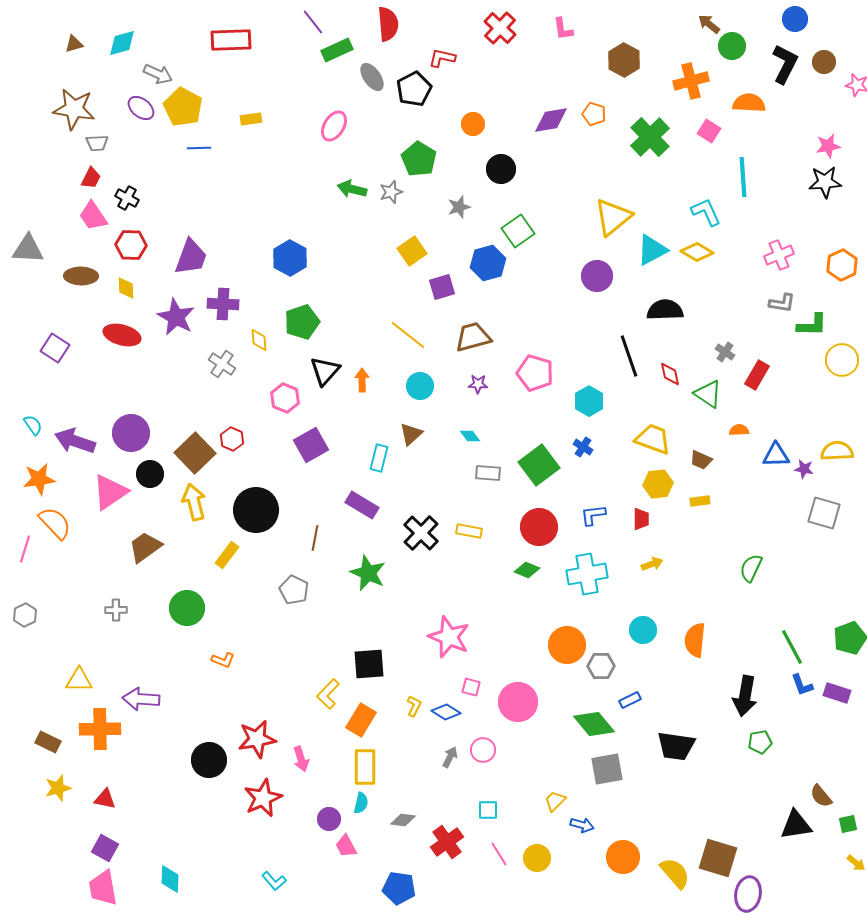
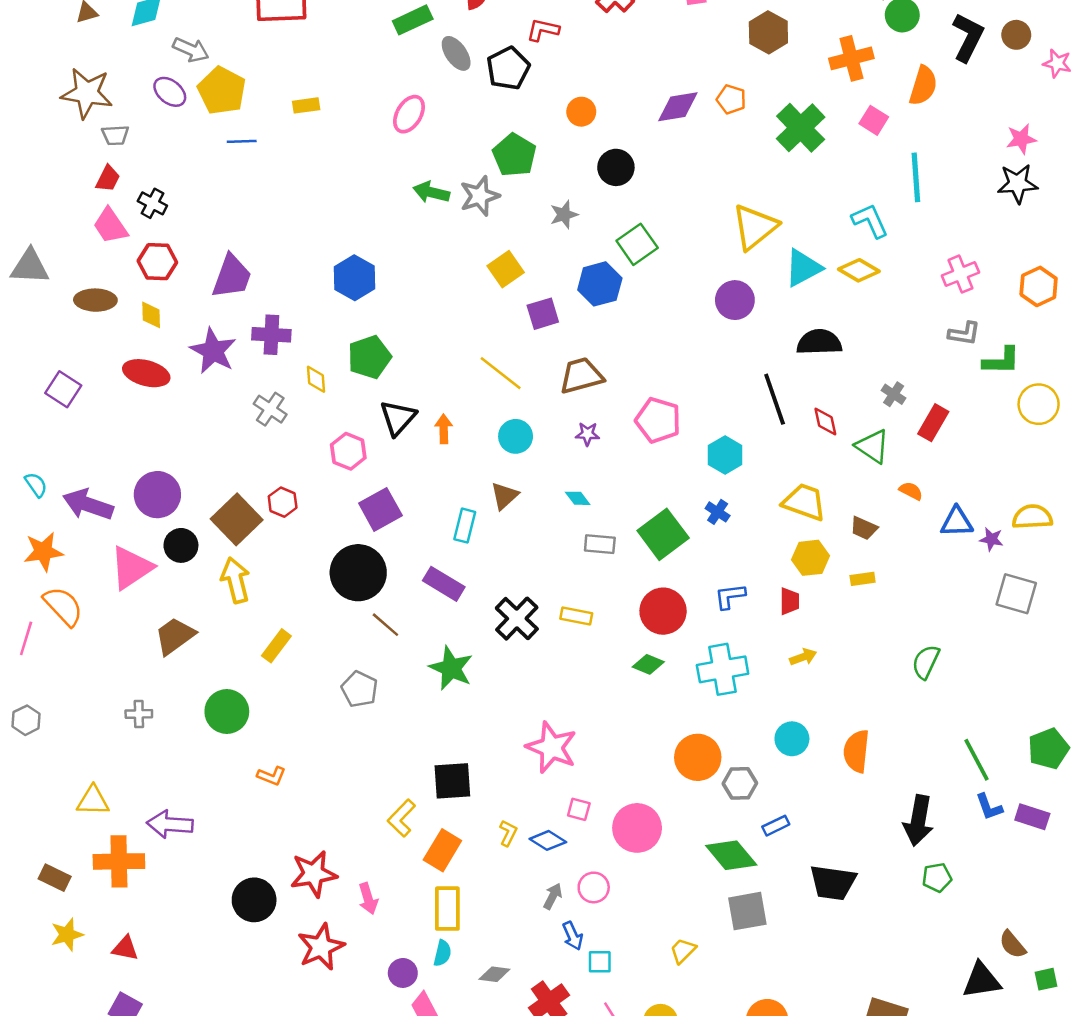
orange semicircle: (749, 103) -> (923, 86), turned 104
gray star: (391, 192) -> (480, 196), size x1.4
orange semicircle: (739, 430) -> (911, 491), turned 30
black circle: (256, 510) -> (358, 573), moved
brown line: (315, 538) -> (385, 625), turned -60
blue arrow: (582, 825) -> (573, 936), moved, turned 50

